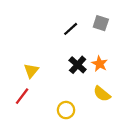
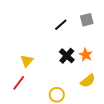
gray square: (101, 23) -> (87, 20), turned -32
yellow semicircle: (102, 94) -> (88, 81), turned -77

